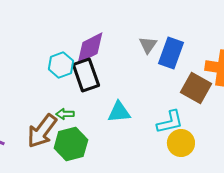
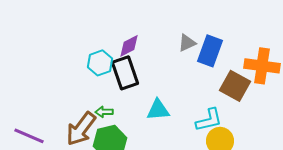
gray triangle: (148, 45) -> (187, 43), turned 30
purple diamond: (90, 48) -> (129, 46), size x0.7

